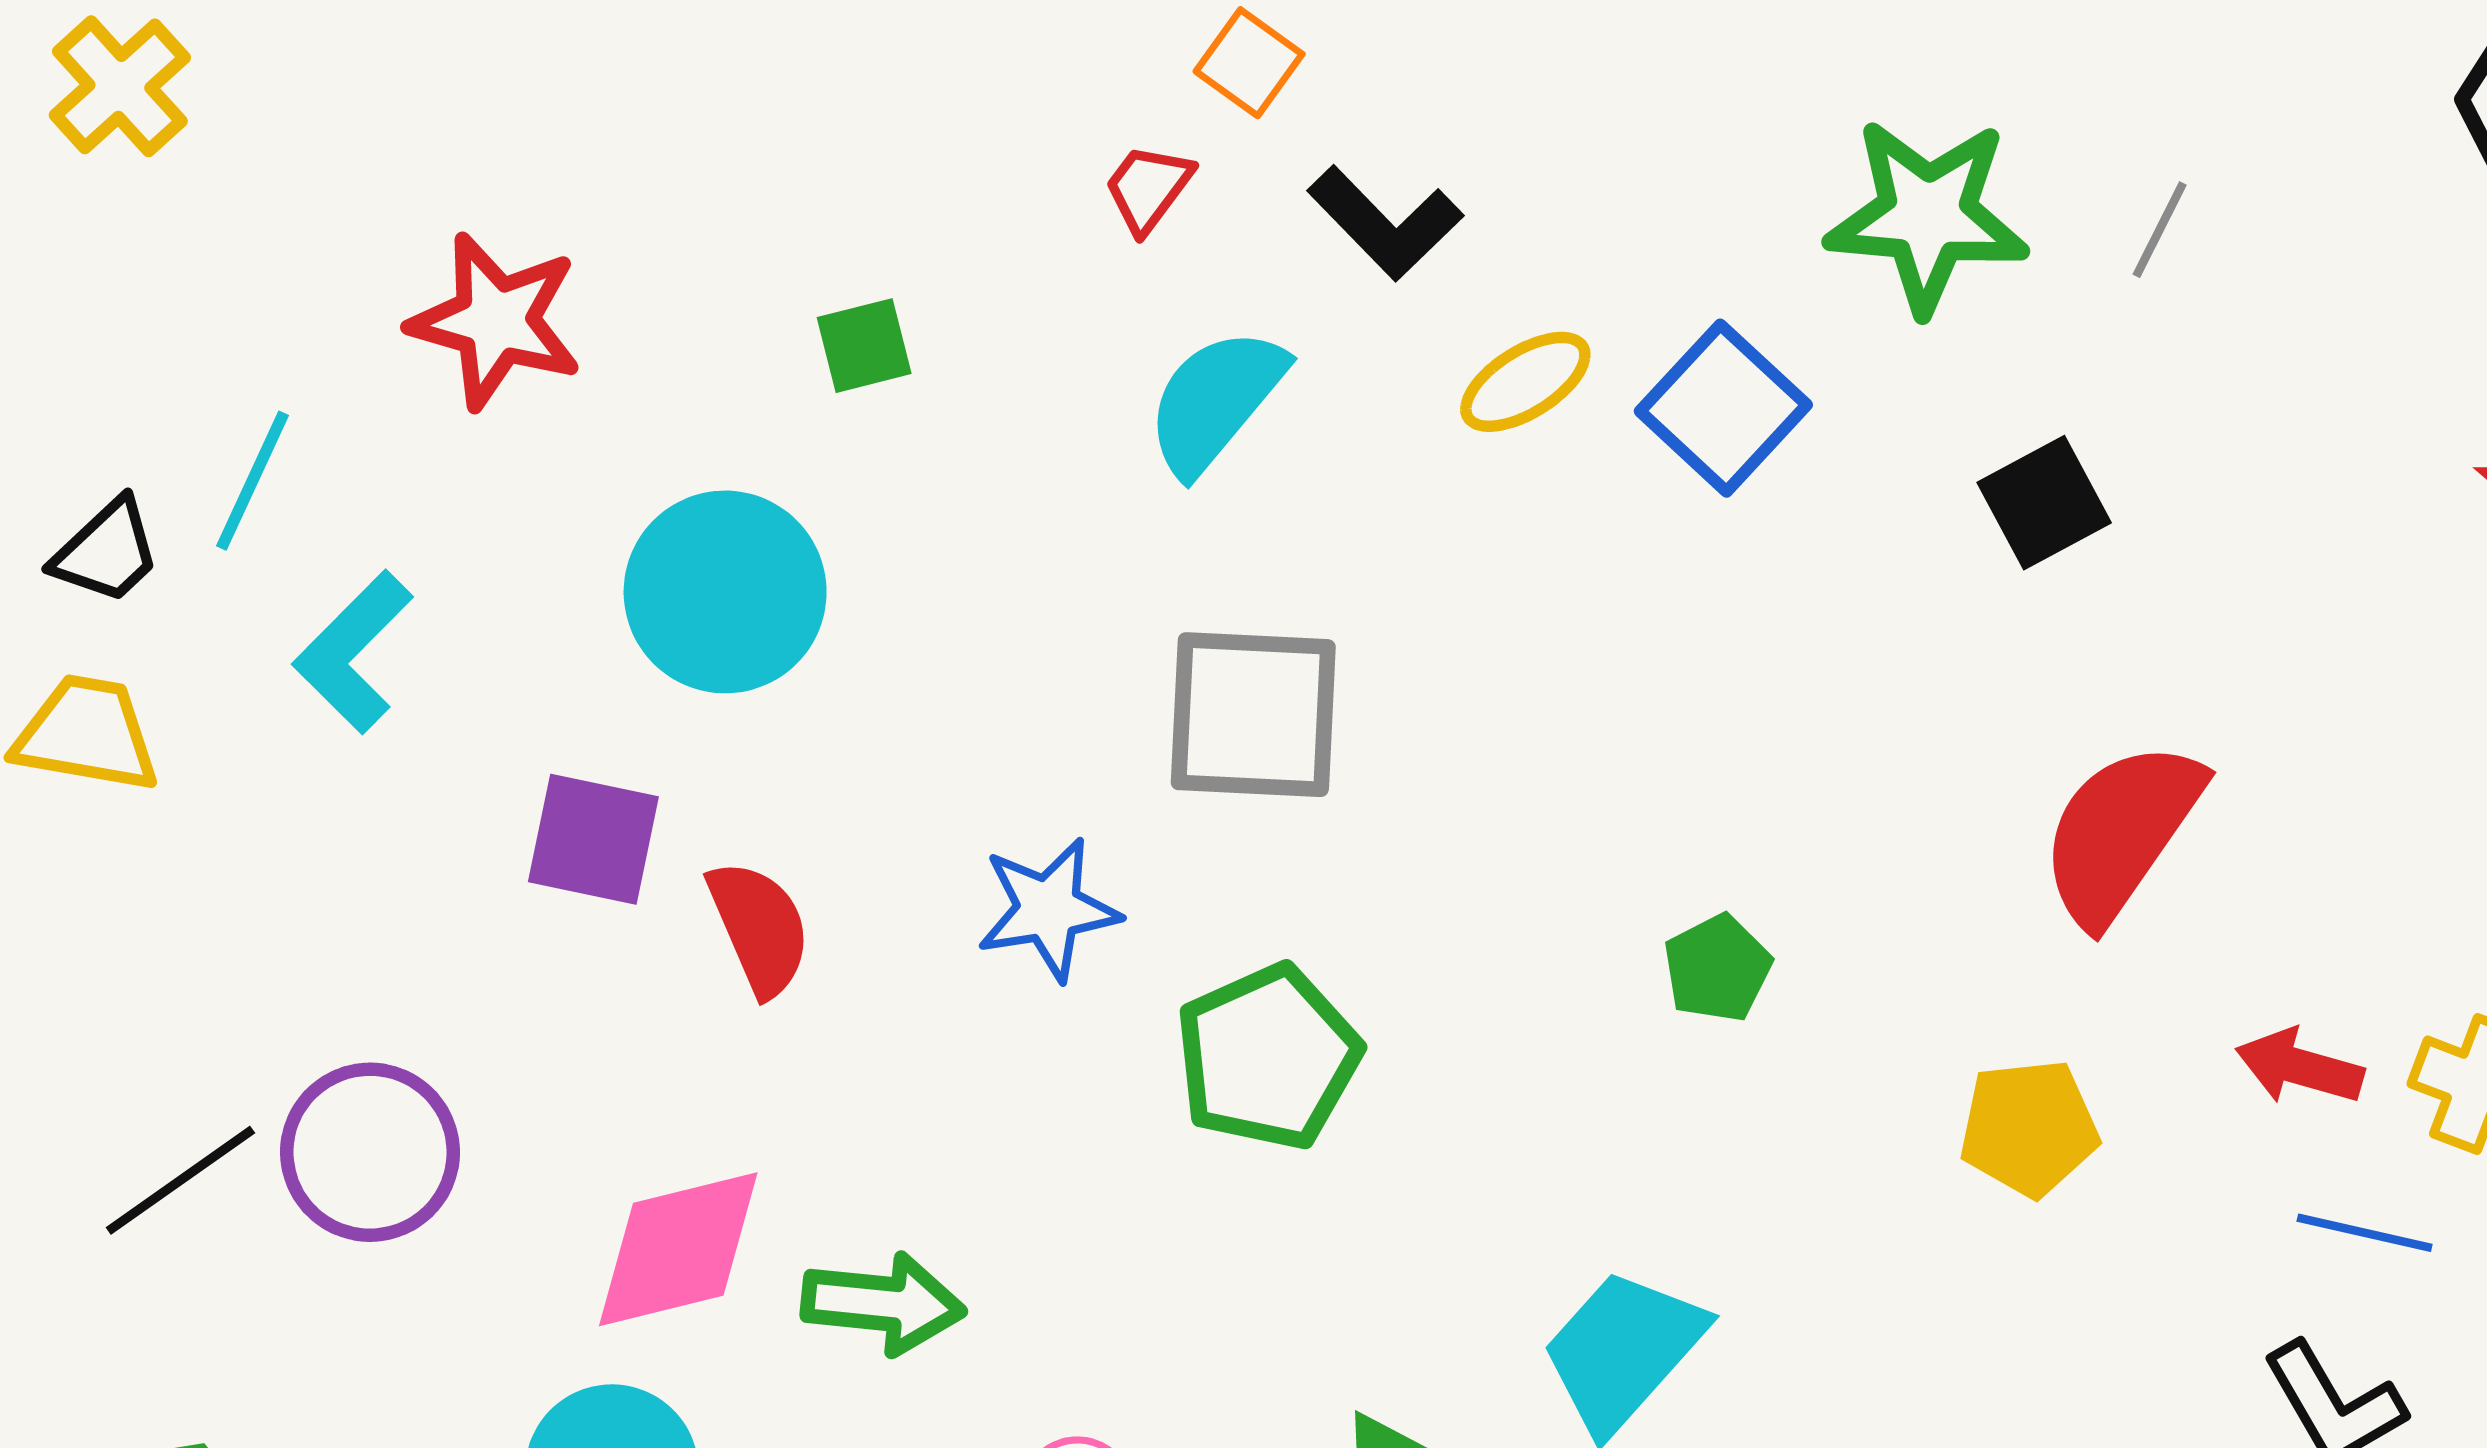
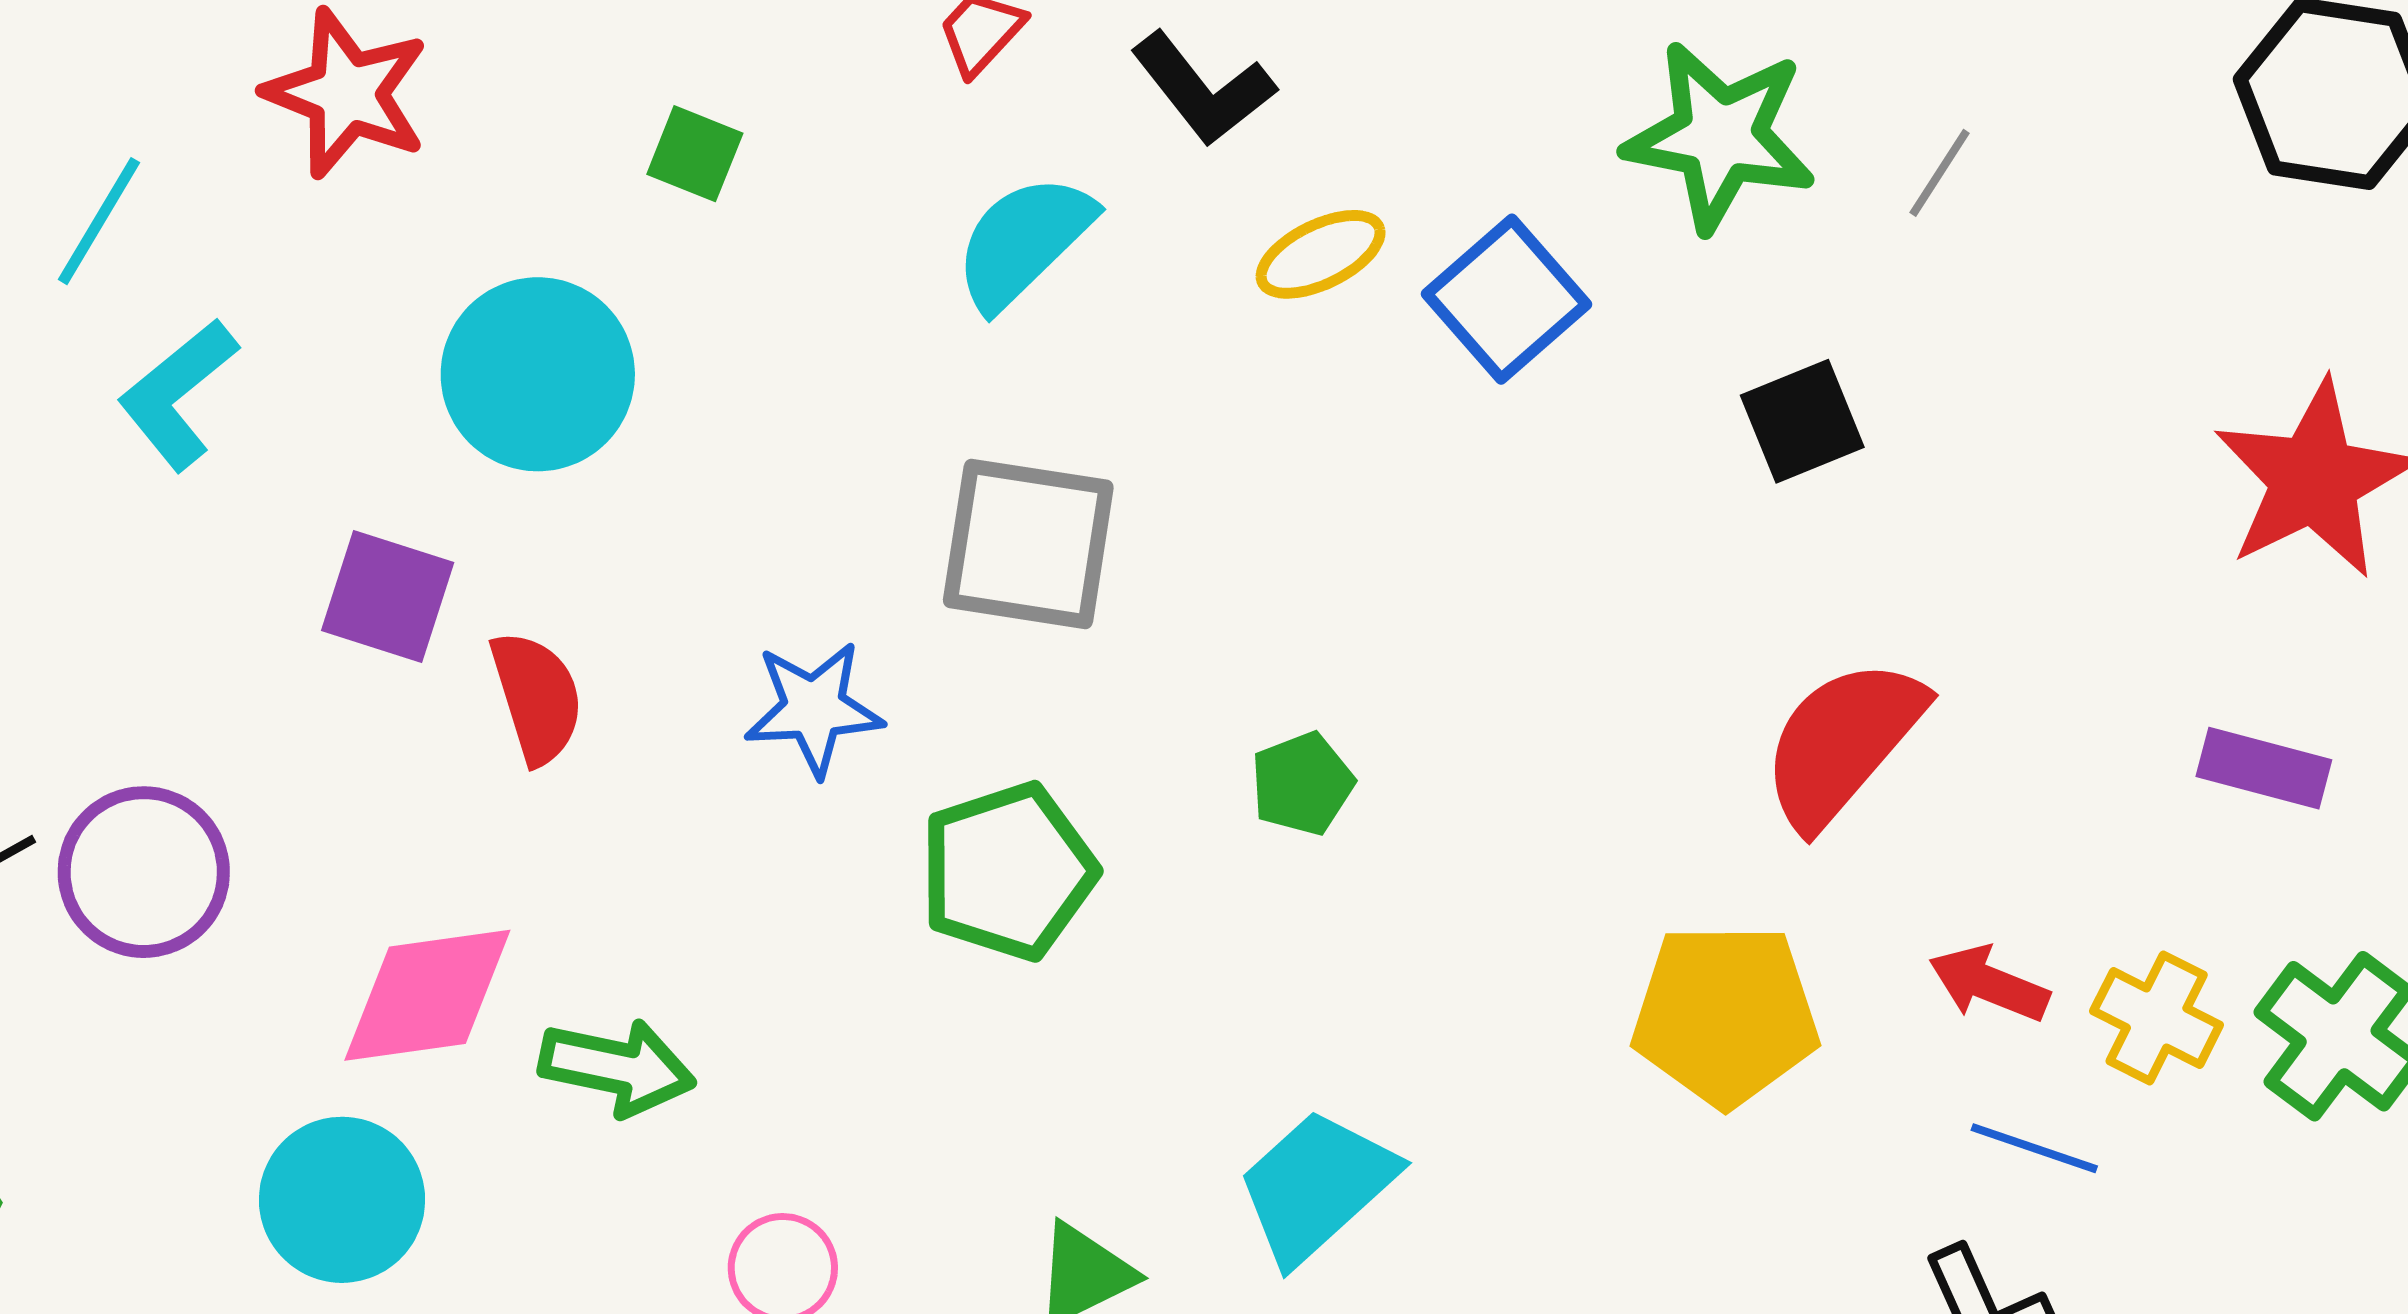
green square: (864, 346) -> (695, 154), turned 30
green pentagon: (1717, 968) -> (1302, 784), moved
yellow pentagon: (2029, 1128) -> (1725, 1015), size x1.4

